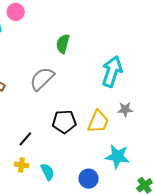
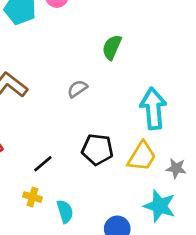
cyan arrow: (112, 71) -> (153, 109), moved, turned -32
gray semicircle: (42, 79) -> (77, 89), size x0.6
gray star: (125, 109) -> (176, 168), moved

